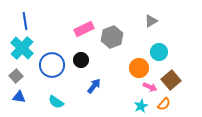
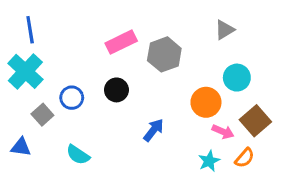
blue circle: (52, 65) -> (72, 98), size x0.6
gray square: (16, 76) -> (42, 115), moved
blue arrow: (94, 86) -> (154, 130), moved

